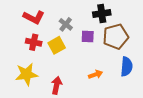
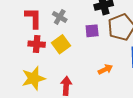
red L-shape: (34, 17) -> (33, 18), turned -110
gray cross: (66, 24) -> (60, 17), moved

